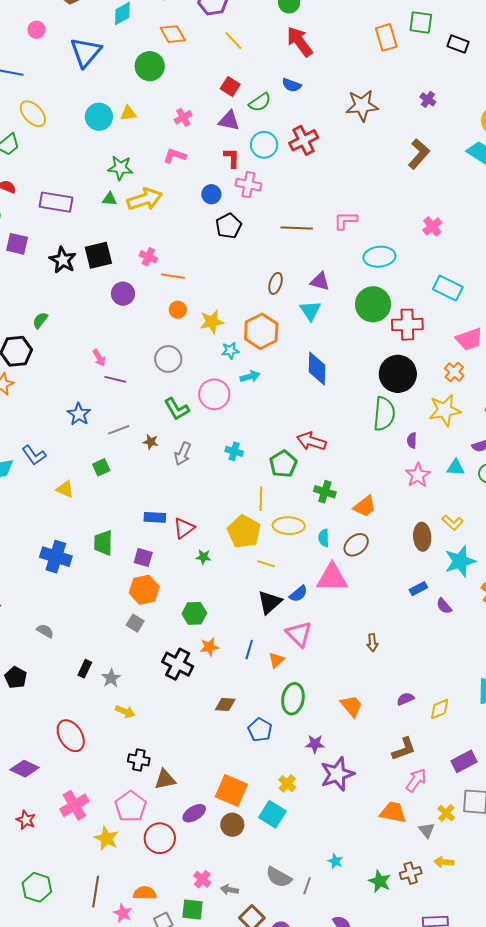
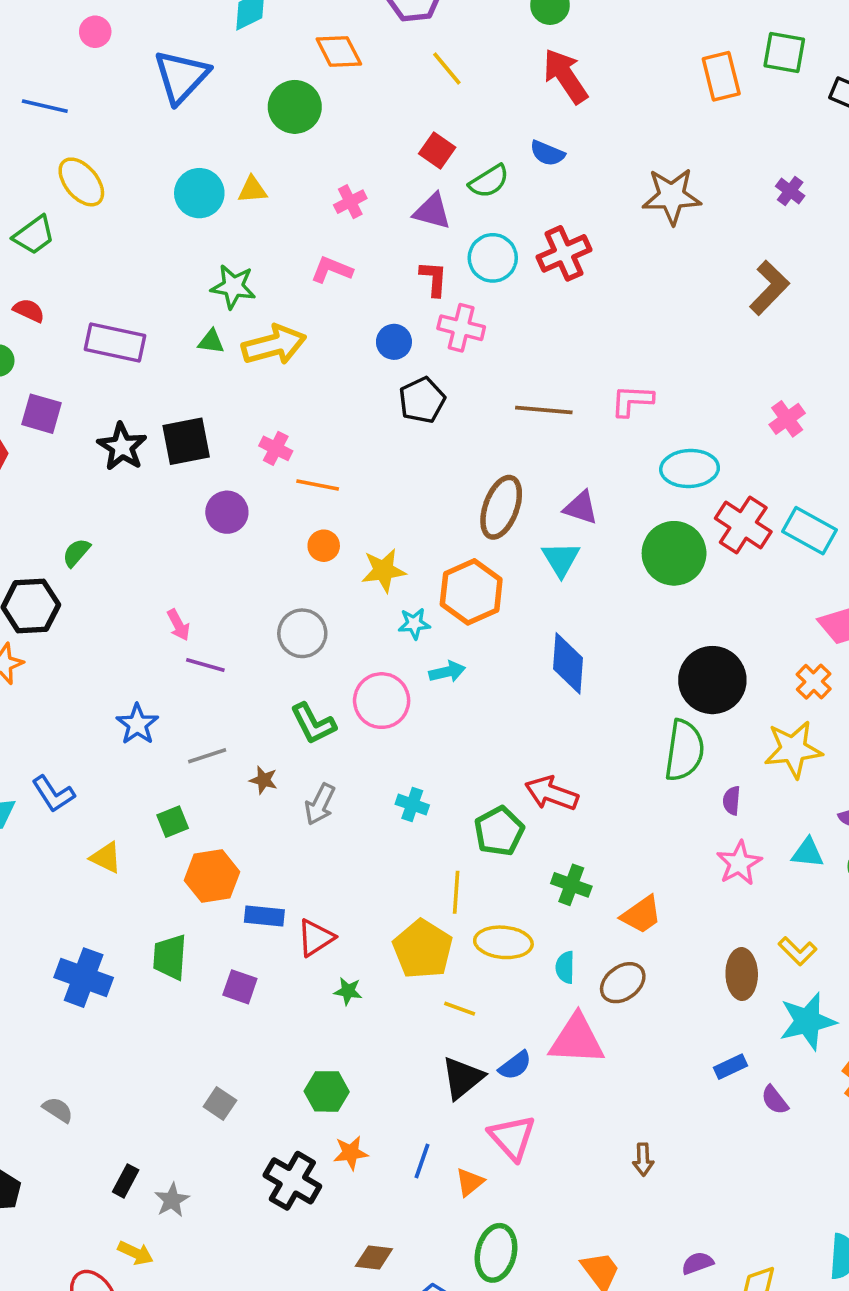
brown ellipse: (276, 283) -> (501, 507), size x1.6
red cross: (407, 325) -> (743, 525), moved, turned 32
orange hexagon: (144, 590) -> (212, 876), moved
yellow arrow: (125, 712) -> (135, 1253), moved

